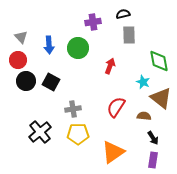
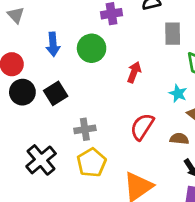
gray rectangle: (129, 35) -> (173, 34), moved
gray triangle: (21, 37) -> (16, 15), moved
black square: (51, 82) -> (56, 93), turned 30
yellow pentagon: (78, 134) -> (92, 163), turned -30

